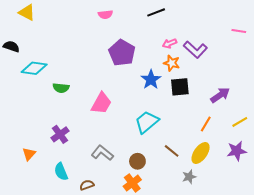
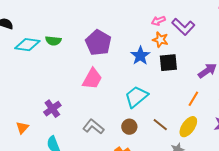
purple pentagon: (122, 53) -> (98, 43), moved
green semicircle: (61, 88) -> (53, 41), moved
brown circle: (137, 161) -> (129, 127), moved

